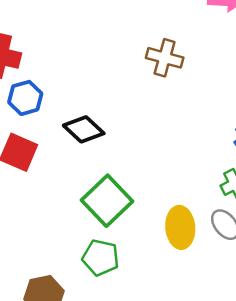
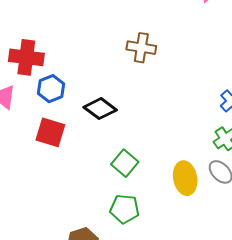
brown cross: (165, 58) -> (141, 48), moved
green square: (107, 201) -> (125, 163), size x0.7

